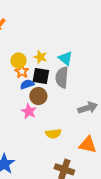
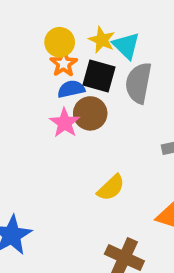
cyan triangle: (65, 58) -> (126, 46), moved
pink star: (29, 111) -> (65, 123), moved
yellow semicircle: (53, 134) -> (111, 188), turned -42

